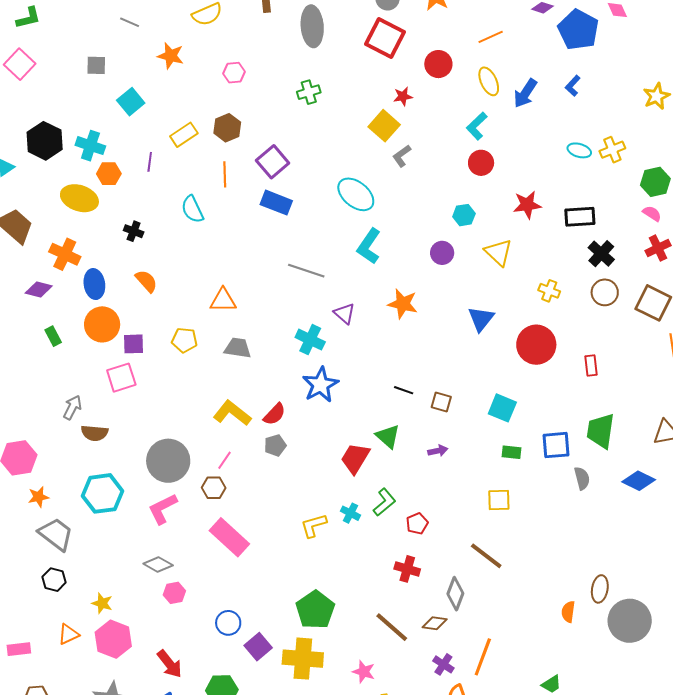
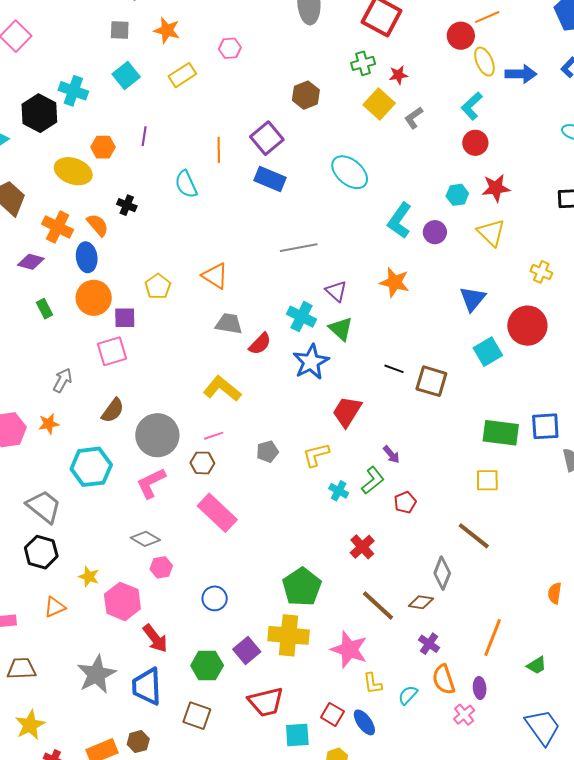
red circle: (438, 64) -> (461, 36), moved
gray square: (96, 65) -> (120, 30), moved
green cross: (309, 92) -> (363, 63), moved
blue arrow: (525, 93) -> (521, 74), turned -124
brown hexagon: (227, 128) -> (306, 95), moved
yellow rectangle: (184, 135) -> (182, 75), moved
cyan cross: (90, 146) -> (73, 91), moved
gray L-shape: (402, 156) -> (414, 118), moved
red star: (527, 205) -> (496, 188), moved
cyan L-shape: (369, 246) -> (400, 221), moved
gray line: (306, 271) -> (299, 248), turned -30
orange semicircle: (146, 281) -> (98, 225), moved
orange triangle: (223, 300) -> (215, 276), turned 32
yellow pentagon: (184, 340) -> (158, 286), moved, turned 30
brown square: (441, 402) -> (431, 381), size x1.5
cyan square: (502, 408) -> (488, 352), moved, turned 36
red semicircle: (275, 414) -> (260, 344), moved
brown semicircle: (95, 433) -> (113, 410), moved, turned -60
green triangle: (388, 436) -> (341, 329), moved
gray pentagon: (275, 445) -> (267, 452), moved
purple arrow: (438, 451) -> (391, 454), moved, turned 60
green rectangle: (511, 452) -> (501, 433), size x1.8
red trapezoid: (355, 458) -> (347, 412), moved
pink line: (225, 460) -> (214, 436), turned 36
orange star: (38, 497) -> (49, 424), moved
yellow L-shape: (314, 525) -> (316, 455), moved
red cross: (407, 569) -> (362, 547), moved, turned 30
black hexagon: (54, 580) -> (41, 552), size x1.4
pink hexagon: (113, 639) -> (122, 601), moved
purple square: (258, 647) -> (247, 651), moved
orange line: (483, 657) -> (493, 637), moved
pink star: (364, 672) -> (349, 650), size x1.6

